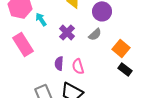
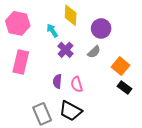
cyan arrow: (41, 19) -> (52, 31), moved
pink rectangle: (23, 44) -> (21, 62), turned 45

